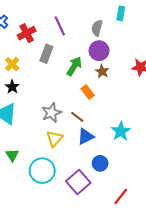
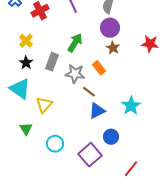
gray rectangle: (46, 54) -> (52, 62), moved
green arrow: (74, 66) -> (75, 43), moved
gray star: (51, 113) -> (75, 74), moved, turned 30
yellow triangle: (55, 139) -> (44, 105), moved
cyan circle: (42, 171) -> (55, 144), size x0.7

